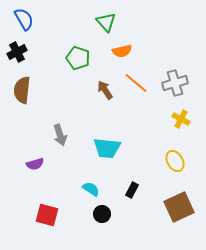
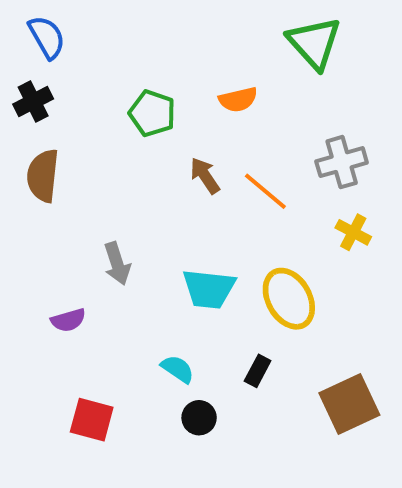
green triangle: (106, 22) -> (314, 43), moved, size x1.4
orange line: (136, 83) -> (265, 191), moved
yellow ellipse: (175, 161) -> (289, 299), moved, size x1.4

